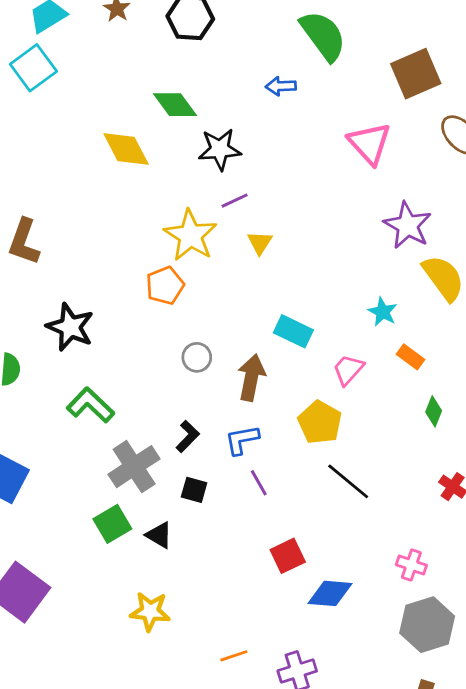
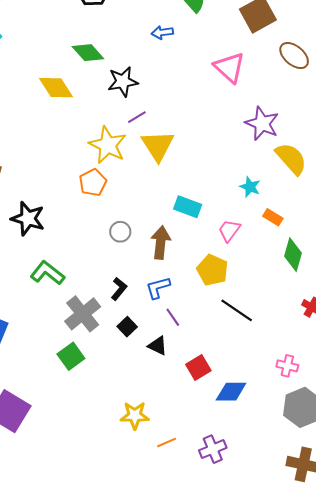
yellow triangle: (260, 243) -> (158, 146), size x1.8
green diamond: (434, 411) -> (293, 255), size x1.5
black square: (194, 490) -> (127, 327), turned 36
black triangle: (159, 535) -> (158, 346), moved
yellow star: (150, 611) -> (135, 415), moved

